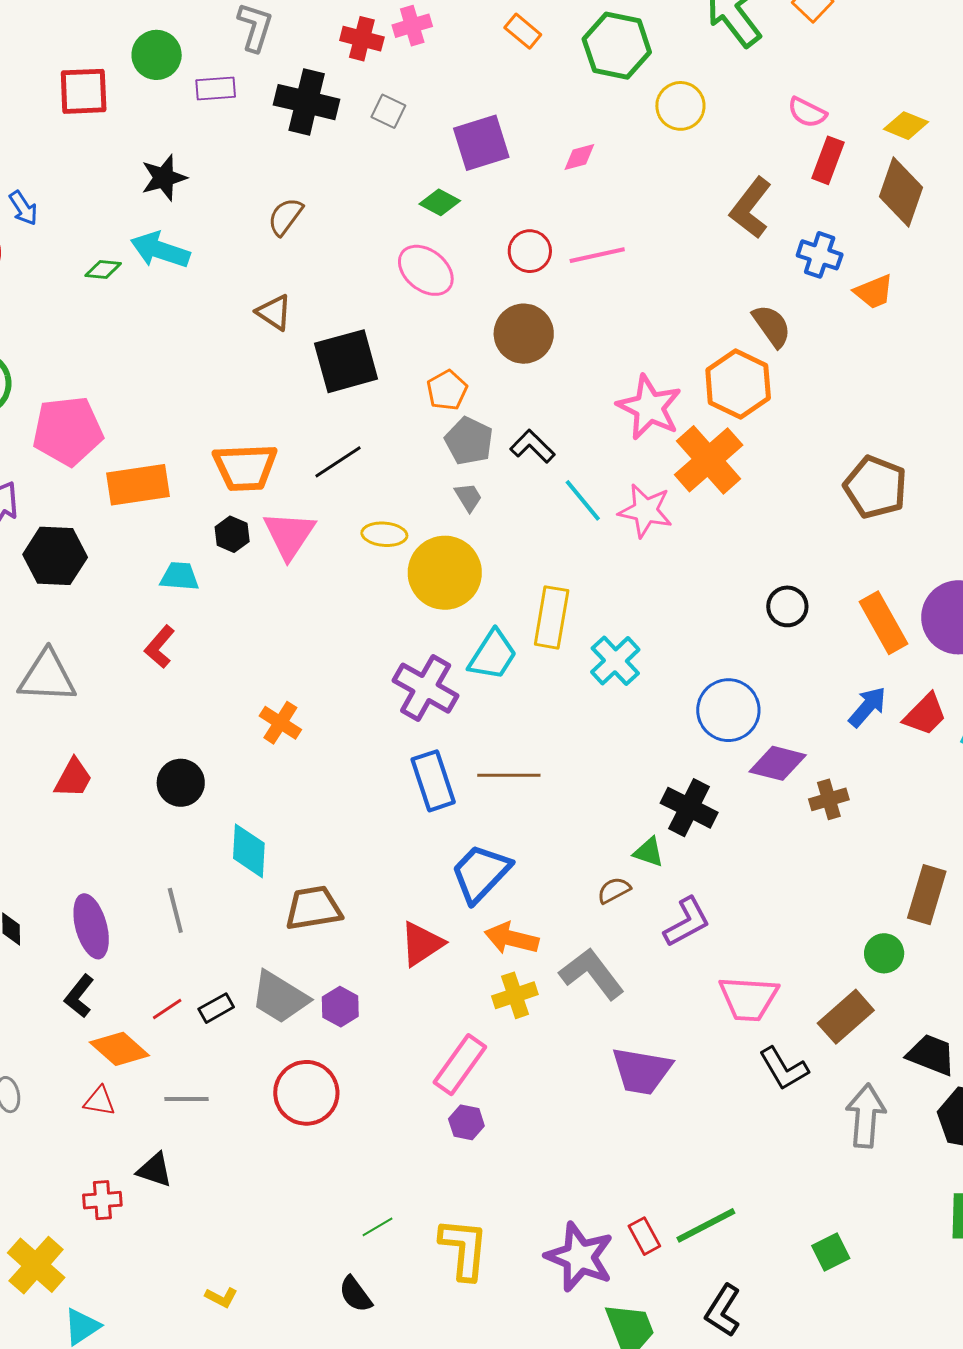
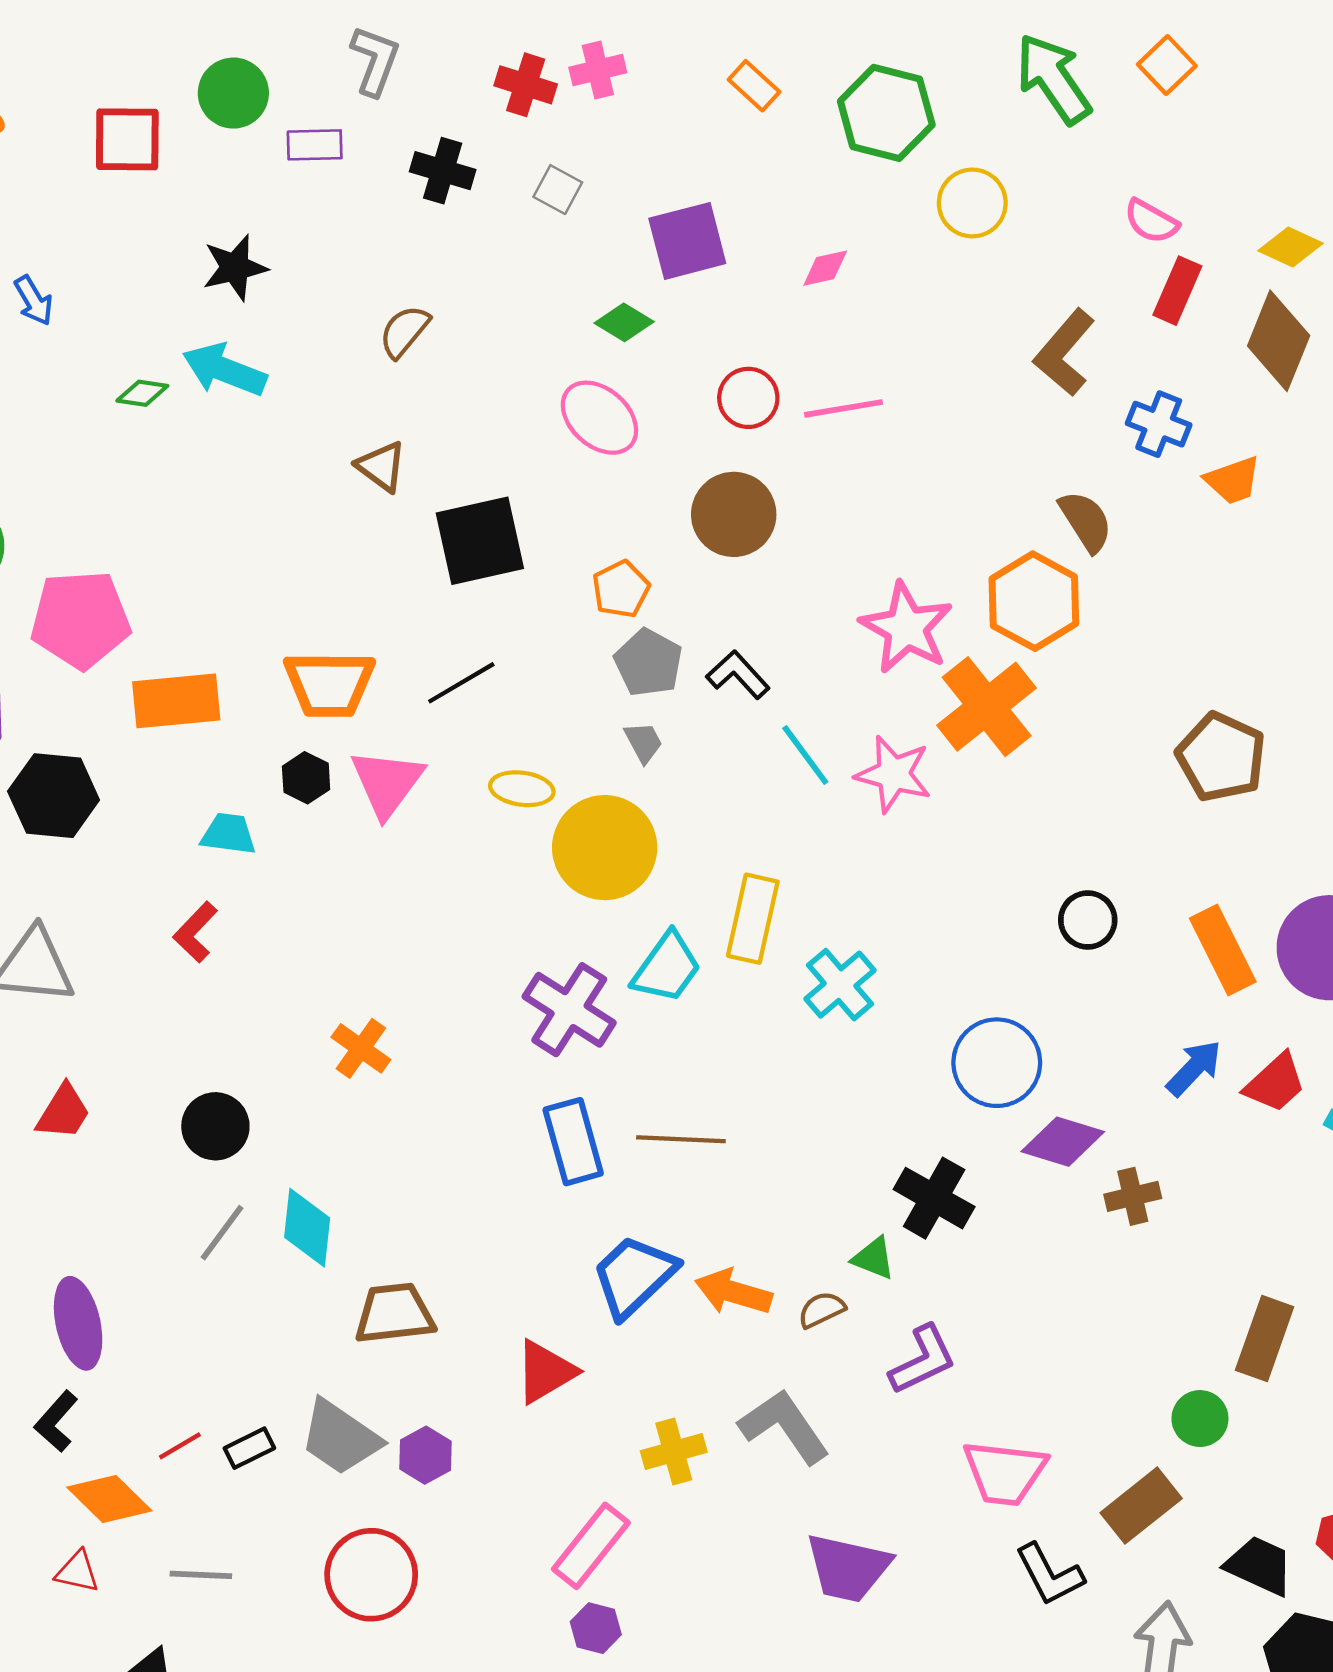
black cross: (307, 102) -> (443, 171), size x0.7
gray line: (175, 910) -> (222, 1233), moved, turned 48
orange arrow: (512, 938) -> (733, 1292), moved

